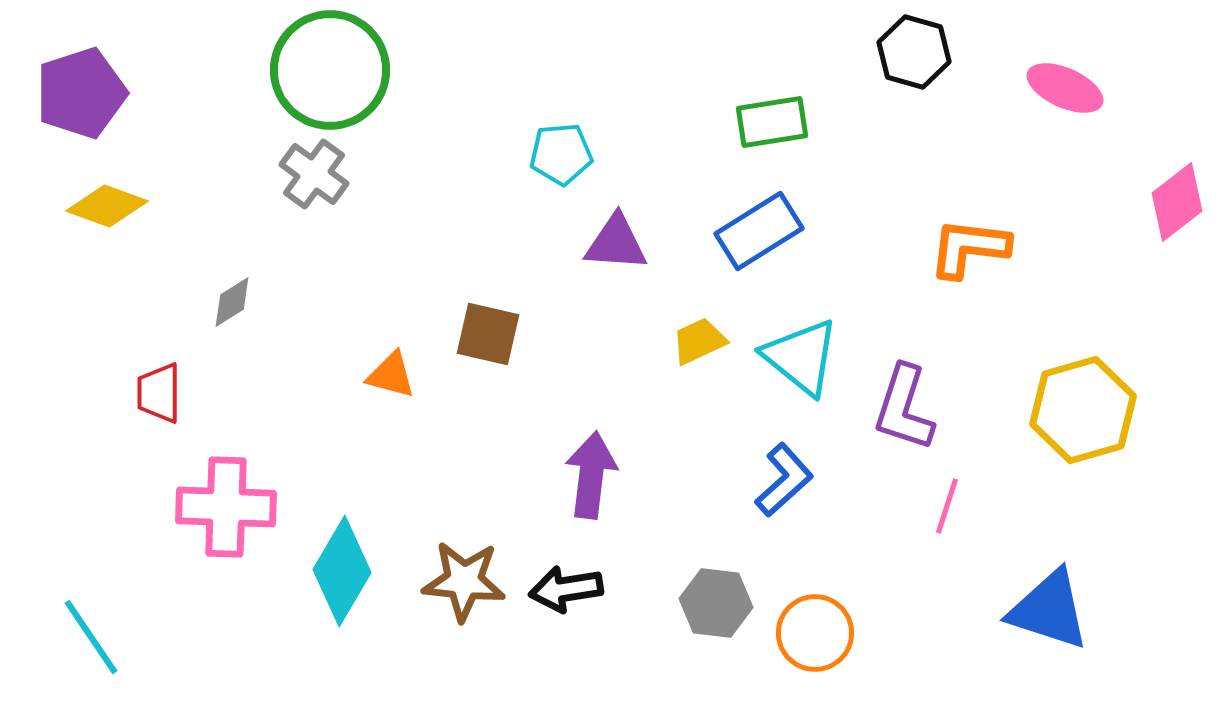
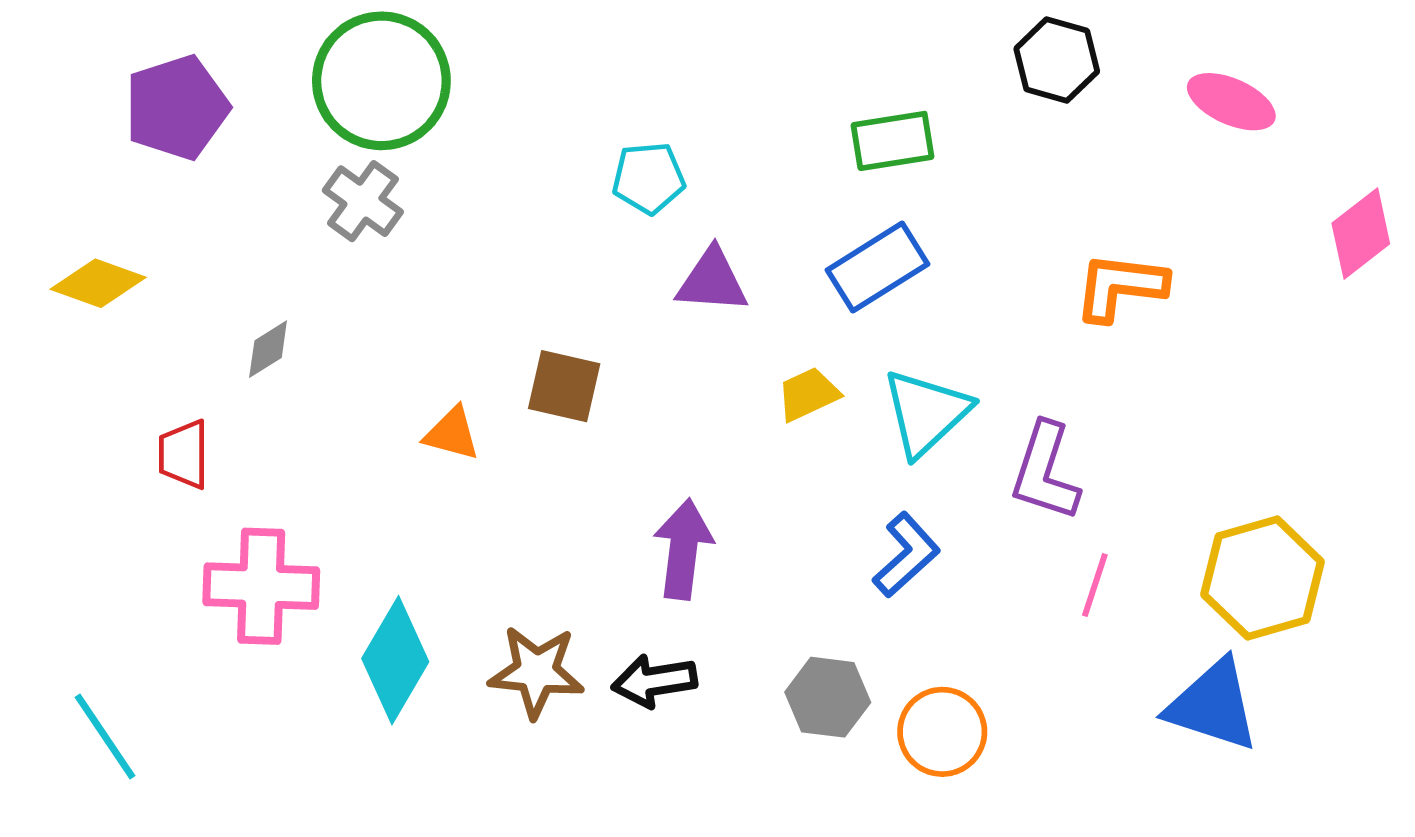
purple pentagon: (81, 93) -> (177, 107), moved
yellow diamond: (107, 206) -> (98, 283), moved
cyan triangle: (801, 357) -> (926, 413), turned 38
yellow hexagon: (1083, 410) -> (1263, 578), moved

